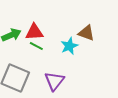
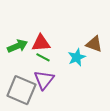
purple triangle: (54, 81) -> (44, 80), moved

